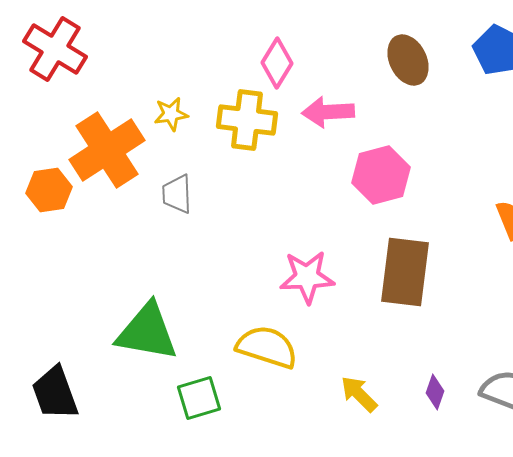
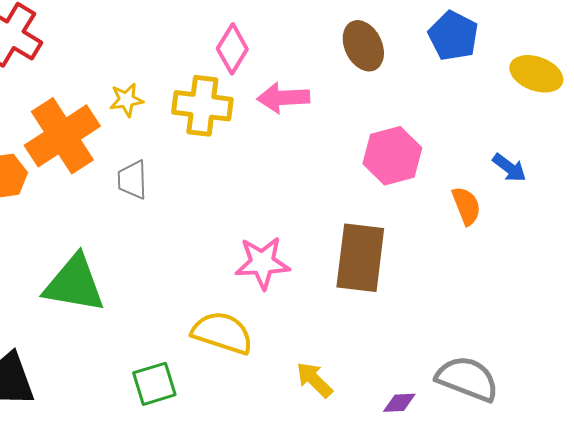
pink hexagon: (381, 175) -> (392, 156), moved
green triangle: (147, 332) -> (74, 284), moved
purple diamond: (435, 392) -> (399, 403), moved, turned 68

